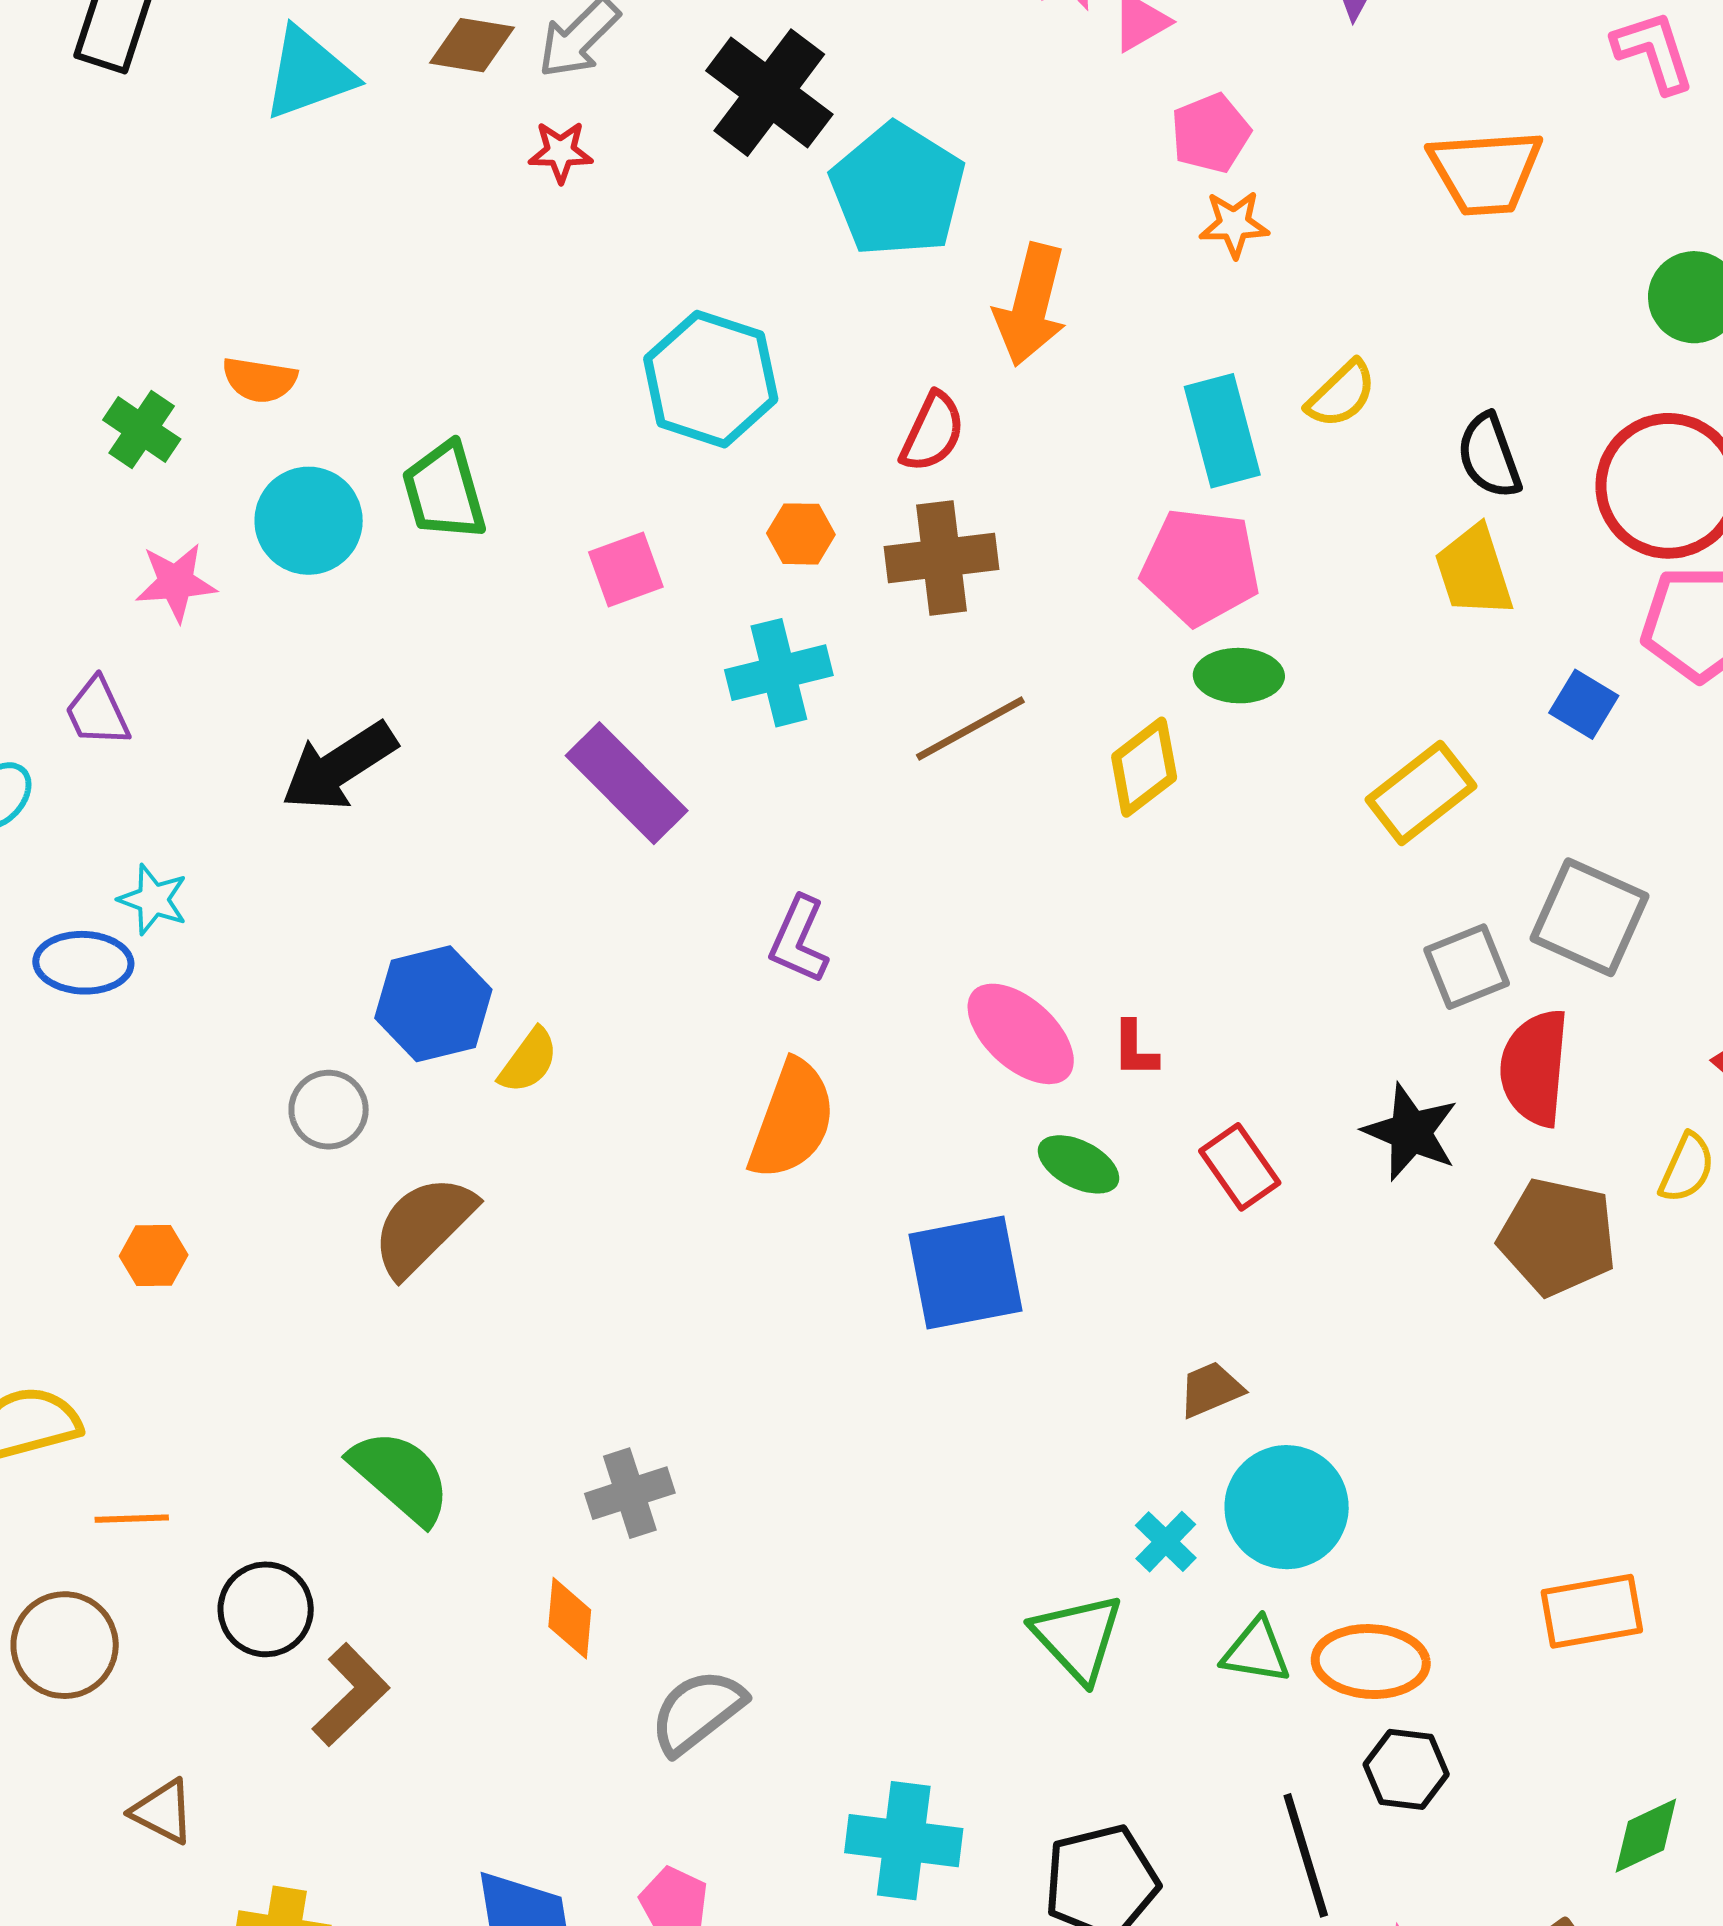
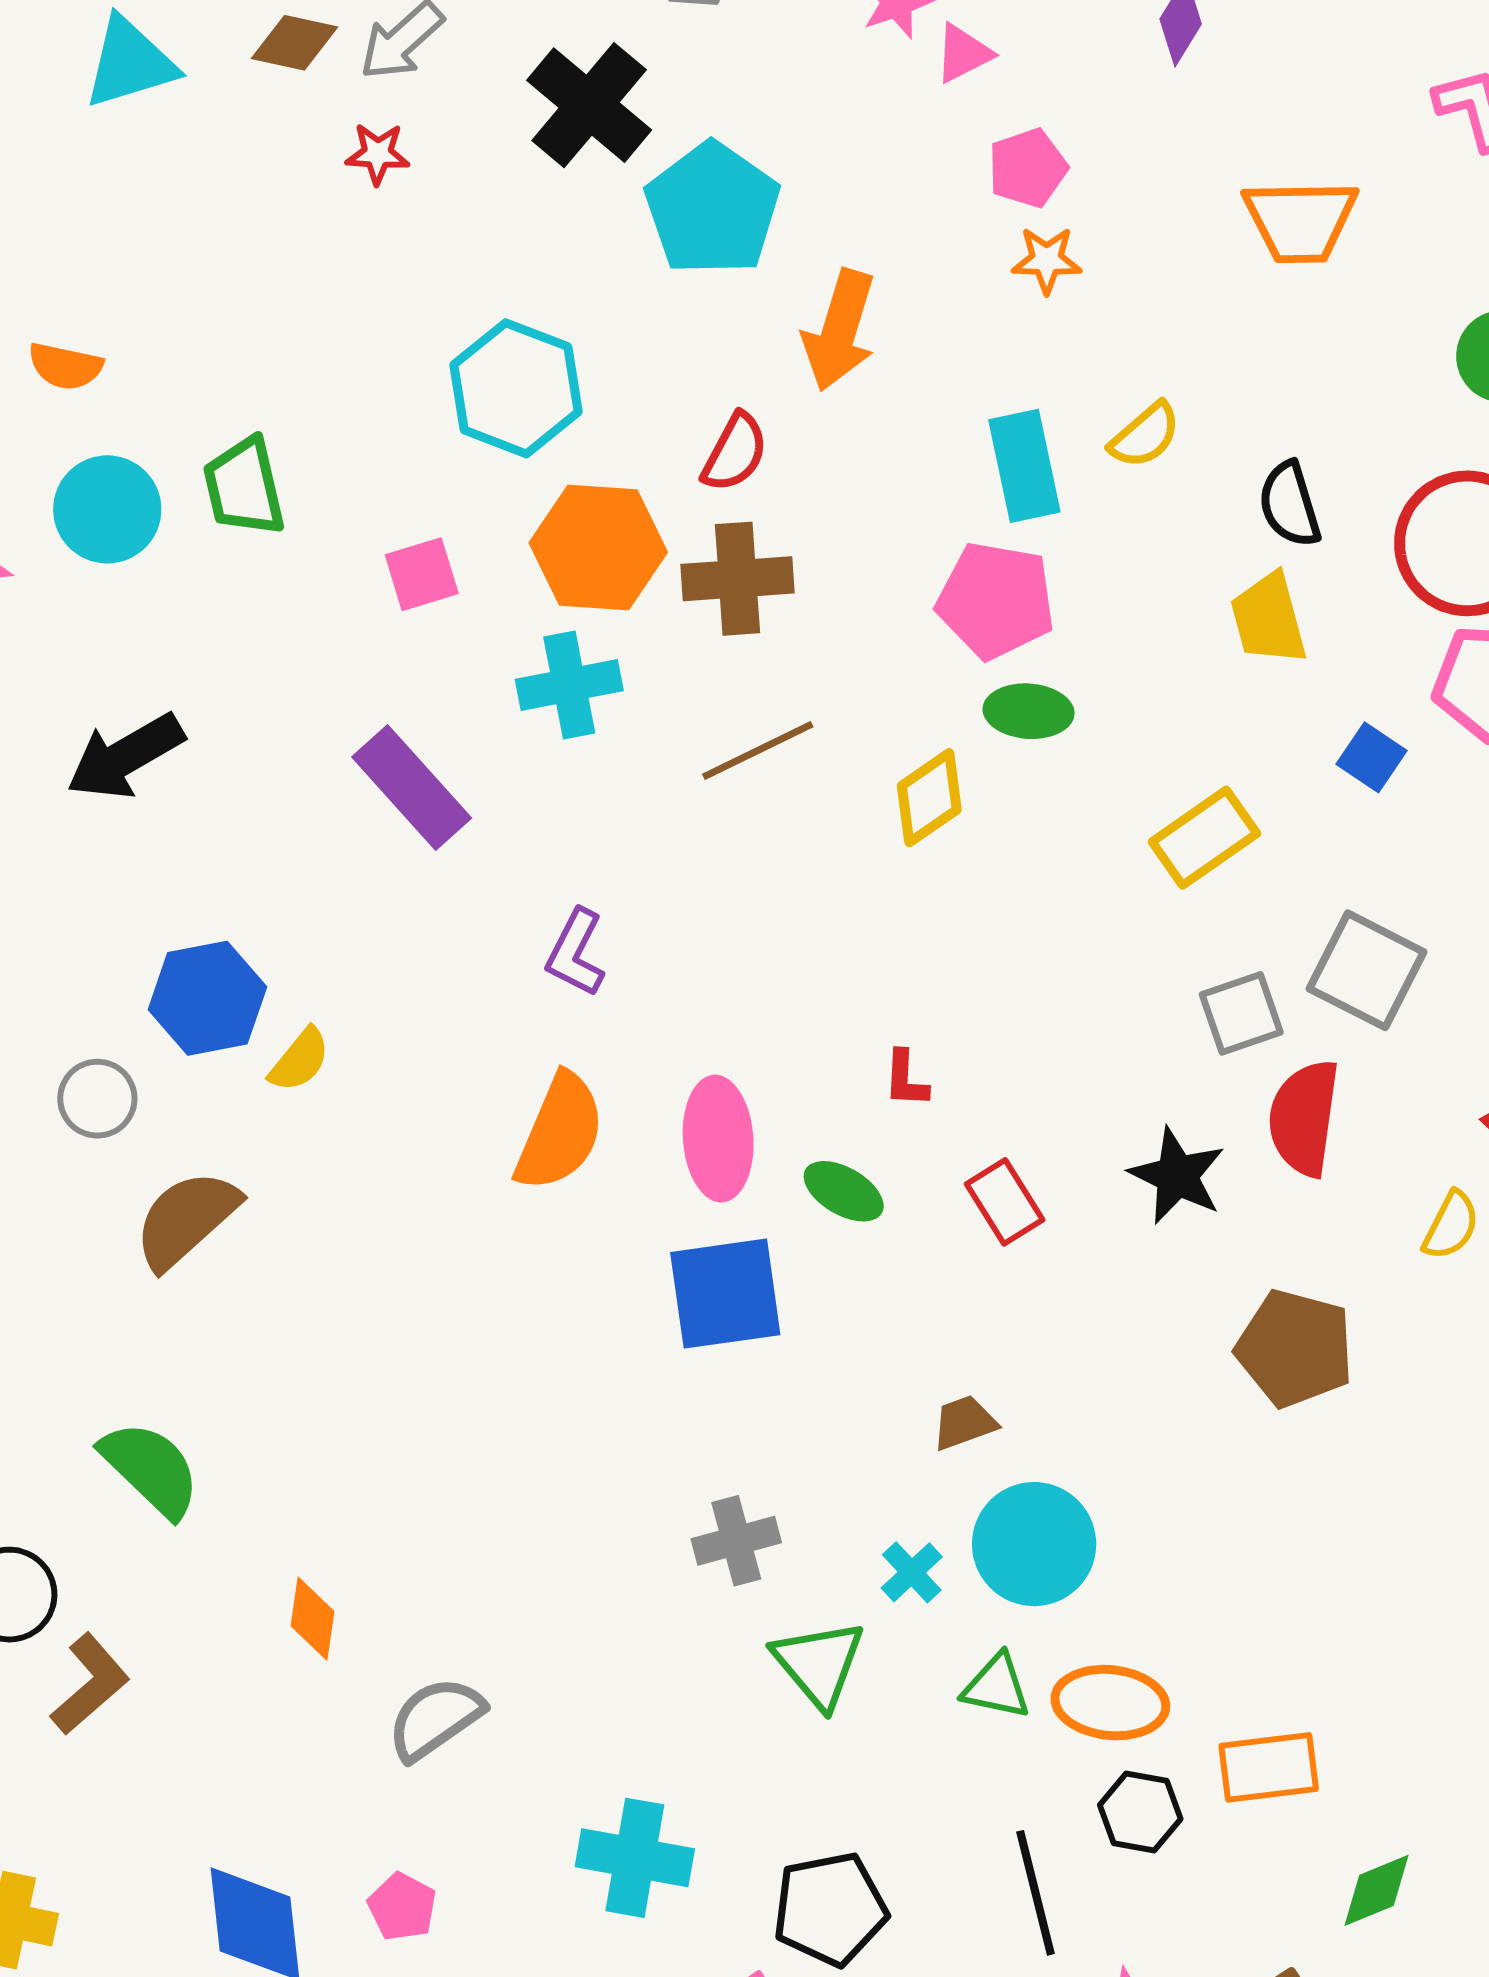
orange hexagon: (801, 534) -> (598, 548), size x2.0
pink ellipse: (1021, 1034) -> (718, 1139), moved, turned 41
brown pentagon: (1558, 1237) -> (1295, 1348), moved
gray cross: (630, 1493) -> (736, 1541), moved
orange rectangle: (1592, 1611) -> (1269, 1767), moved

